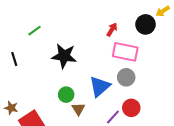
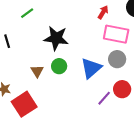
green circle: (66, 95) -> (59, 66), moved
brown triangle: (78, 109) -> (37, 71), moved

